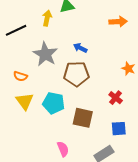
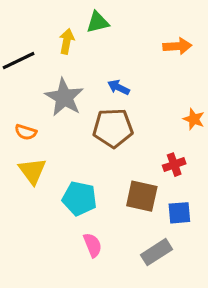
red cross: (116, 98) -> (174, 165), turned 32
cyan pentagon: (54, 103) -> (80, 198), moved
brown square: (83, 118) -> (142, 196), moved

